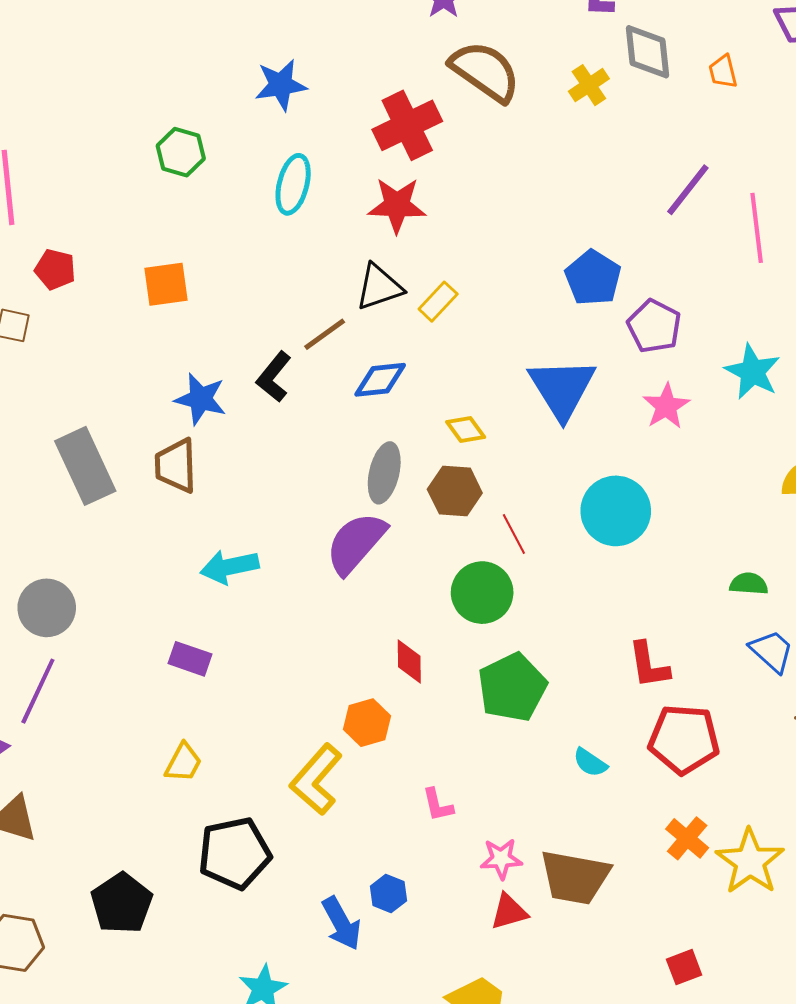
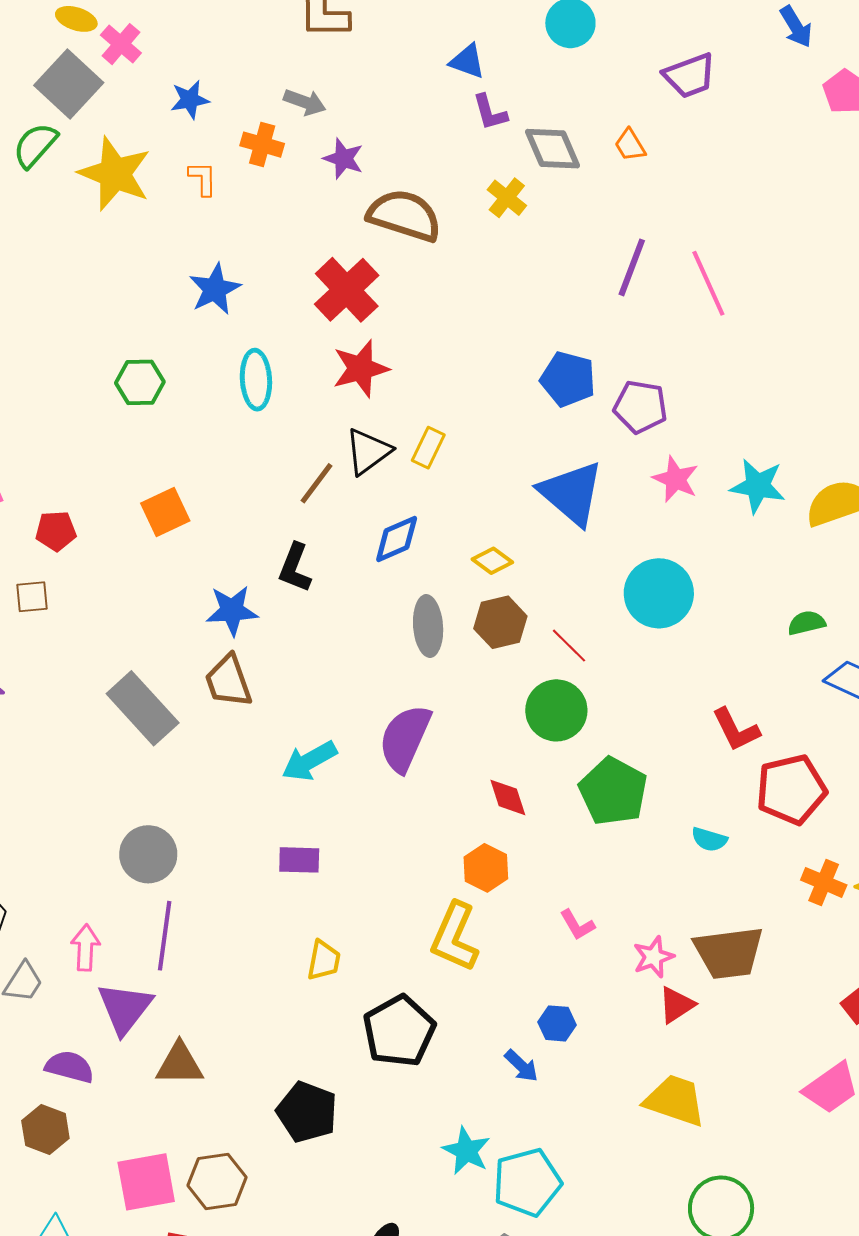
brown line: (325, 334) -> (317, 483), moved
cyan star: (753, 372) -> (758, 486), moved
purple semicircle: (356, 543) -> (405, 738), moved
blue arrow: (341, 923) -> (521, 1066), size x0.7

